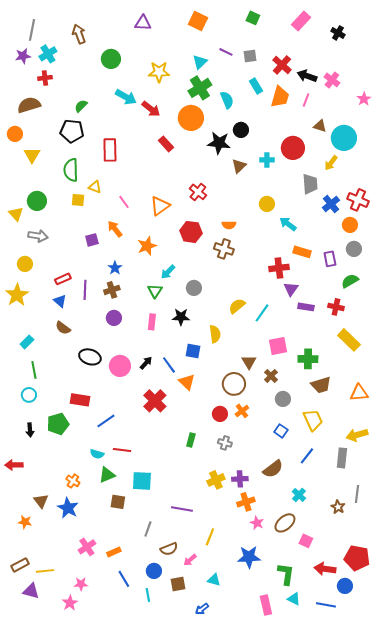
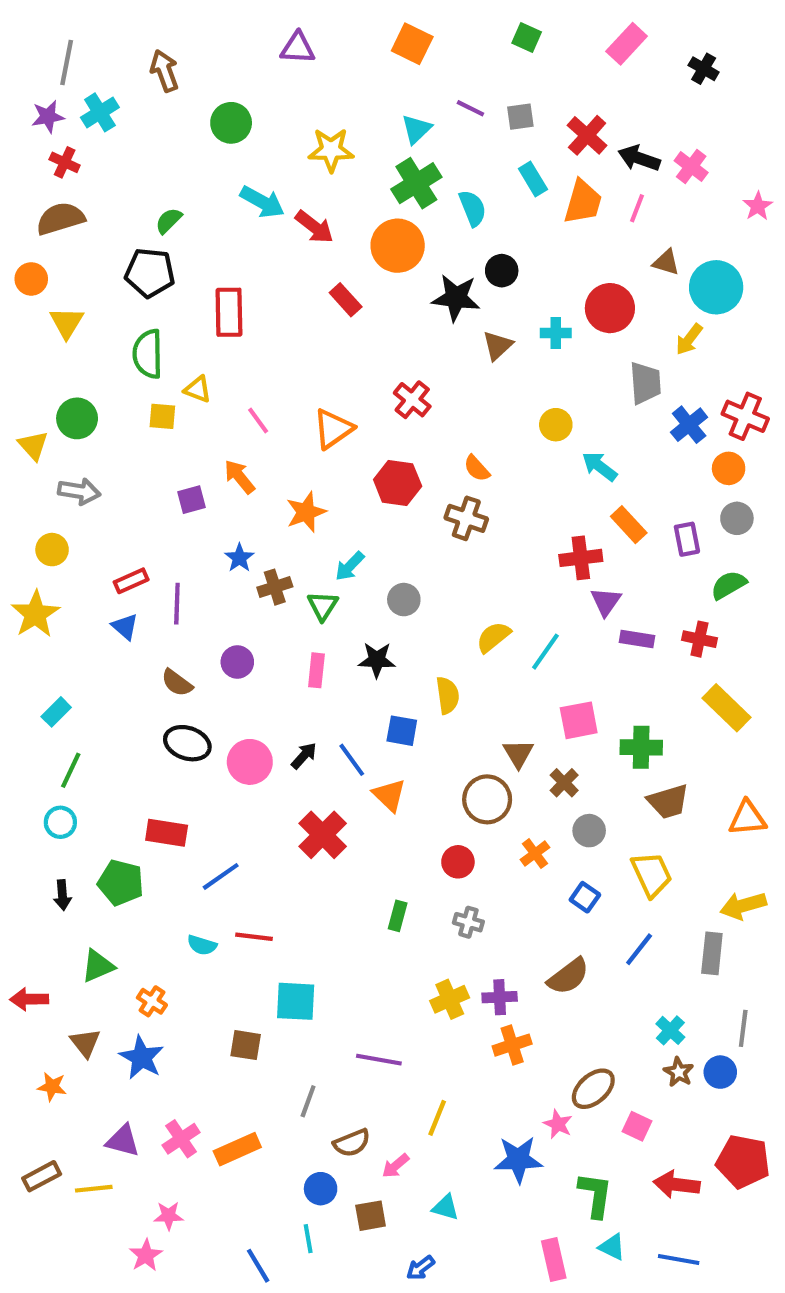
red cross: (45, 78) -> (65, 162), moved, turned 32
orange semicircle: (229, 225) -> (477, 468), turned 48
orange rectangle: (302, 252) -> (629, 525), turned 30
brown cross: (112, 290) -> (275, 587), moved
brown semicircle: (63, 328) -> (177, 683), moved
green line: (34, 370) -> (71, 770), turned 36
orange cross: (242, 411) -> (535, 854), moved
green pentagon: (58, 424) -> (121, 883), turned 30
red arrow: (14, 465) -> (29, 999), moved
green triangle: (107, 475) -> (98, 966), moved
cyan cross: (299, 495) -> (670, 1030), moved
brown star: (338, 507) -> (679, 1072), moved
pink star: (257, 523) -> (558, 1124), moved
orange rectangle: (114, 552) -> (237, 1149), size x1.5
blue line: (124, 579) -> (258, 1266), moved
blue circle: (345, 586) -> (720, 1072), moved
purple triangle: (31, 591) -> (123, 1141), moved

